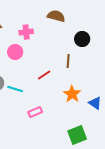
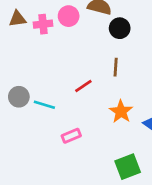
pink cross: (26, 32) -> (43, 24), moved
black circle: (82, 39) -> (120, 28), moved
pink circle: (15, 52) -> (69, 16), moved

